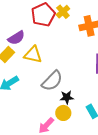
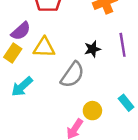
black star: (67, 97) -> (92, 49), moved

